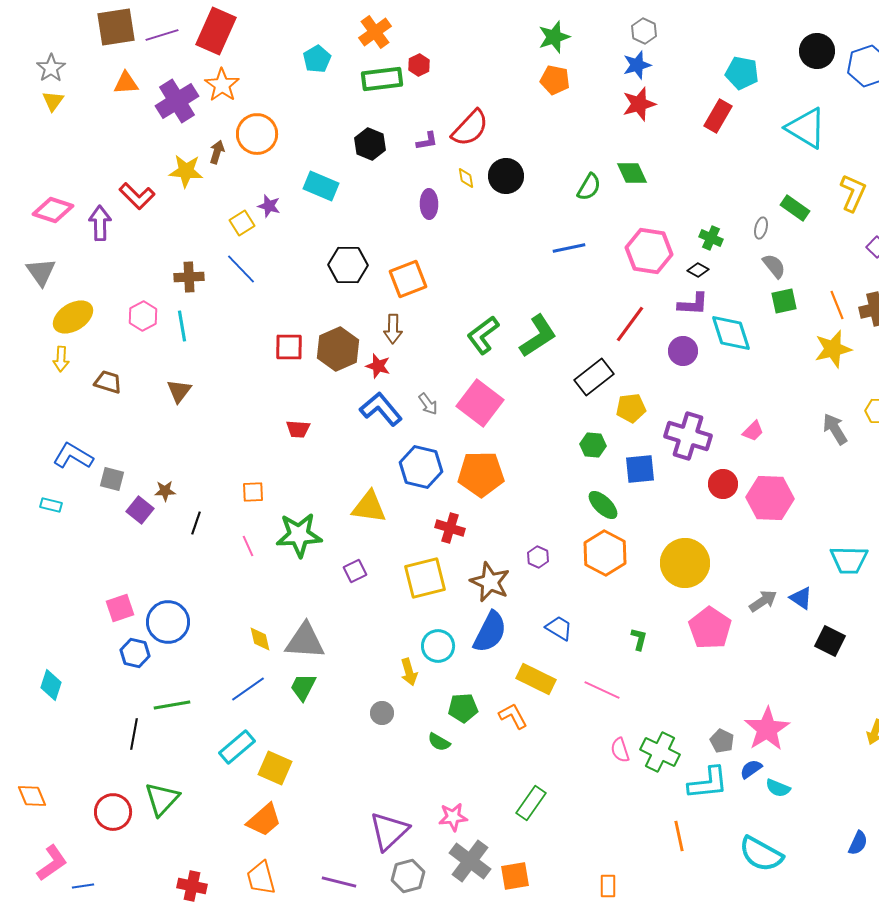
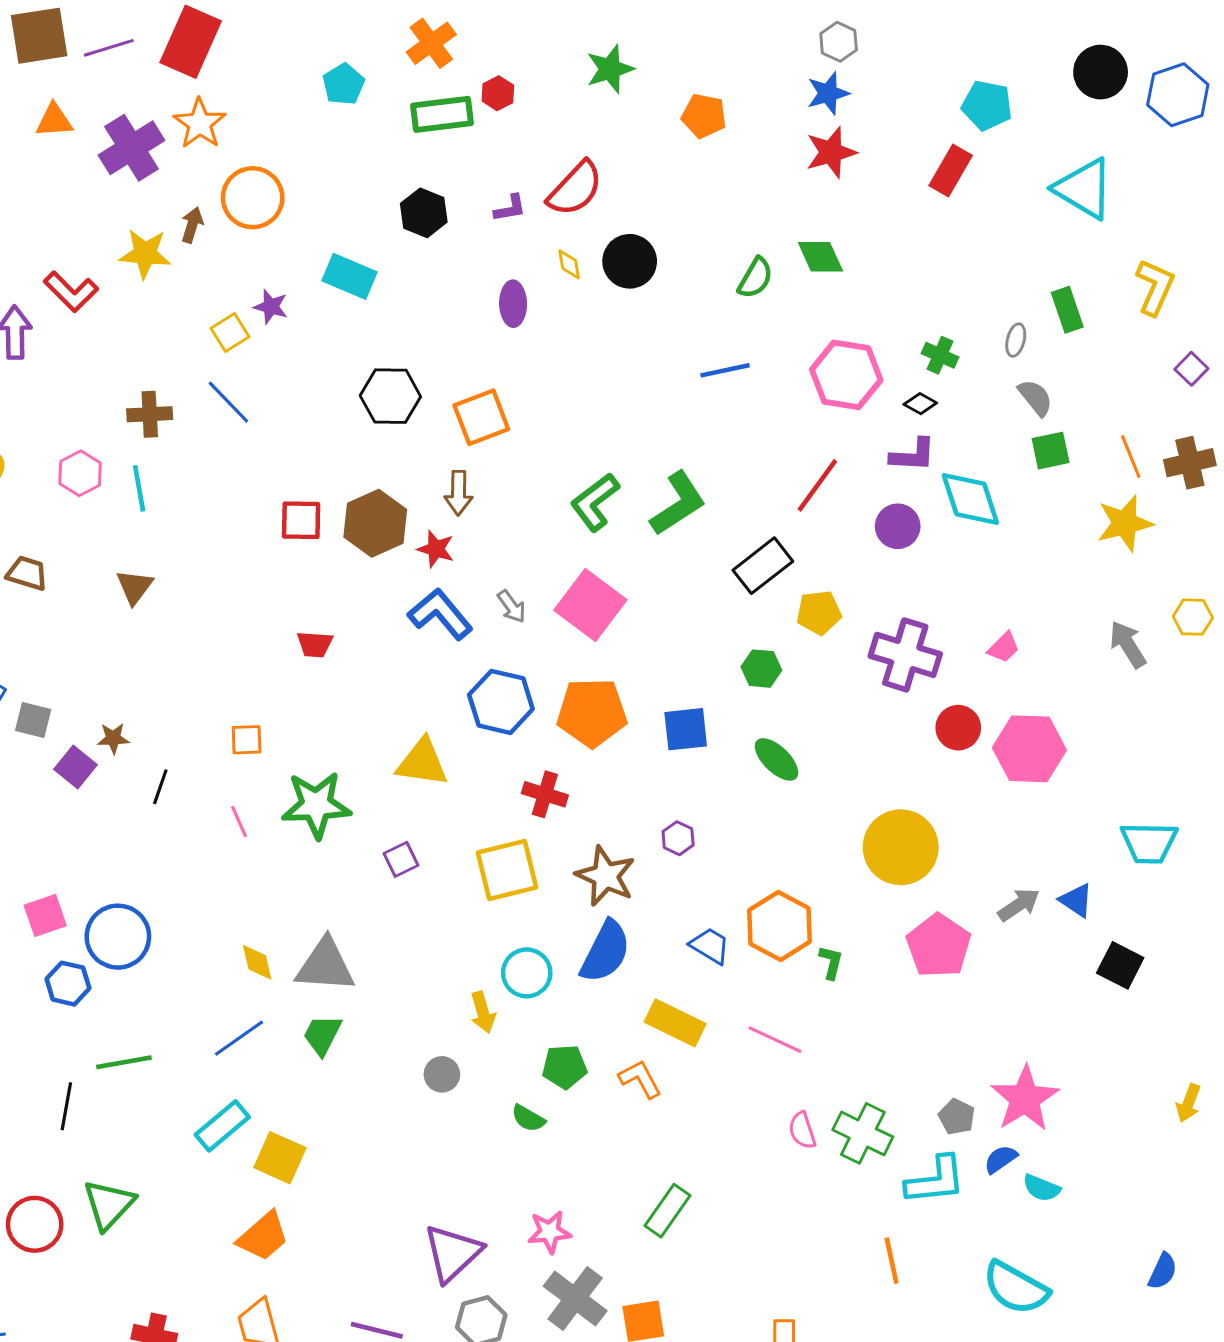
green star: (554, 37) -> (610, 69), moved
green rectangle: (795, 208) -> (1067, 310), turned 36
blue square: (640, 469) -> (686, 729), moved
orange hexagon: (605, 553) -> (780, 926), moved

